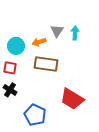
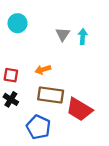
orange arrow: (39, 42) -> (43, 70), moved
cyan circle: (16, 46) -> (17, 23), moved
brown rectangle: (46, 64) -> (51, 95), moved

